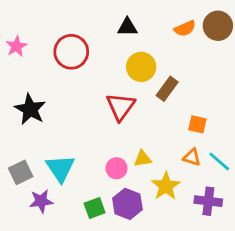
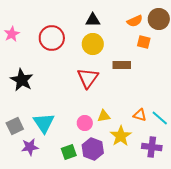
yellow circle: (141, 67) -> (93, 44), moved
brown rectangle: (167, 89) -> (122, 65), turned 54
orange square: (197, 124) -> (144, 42), moved

